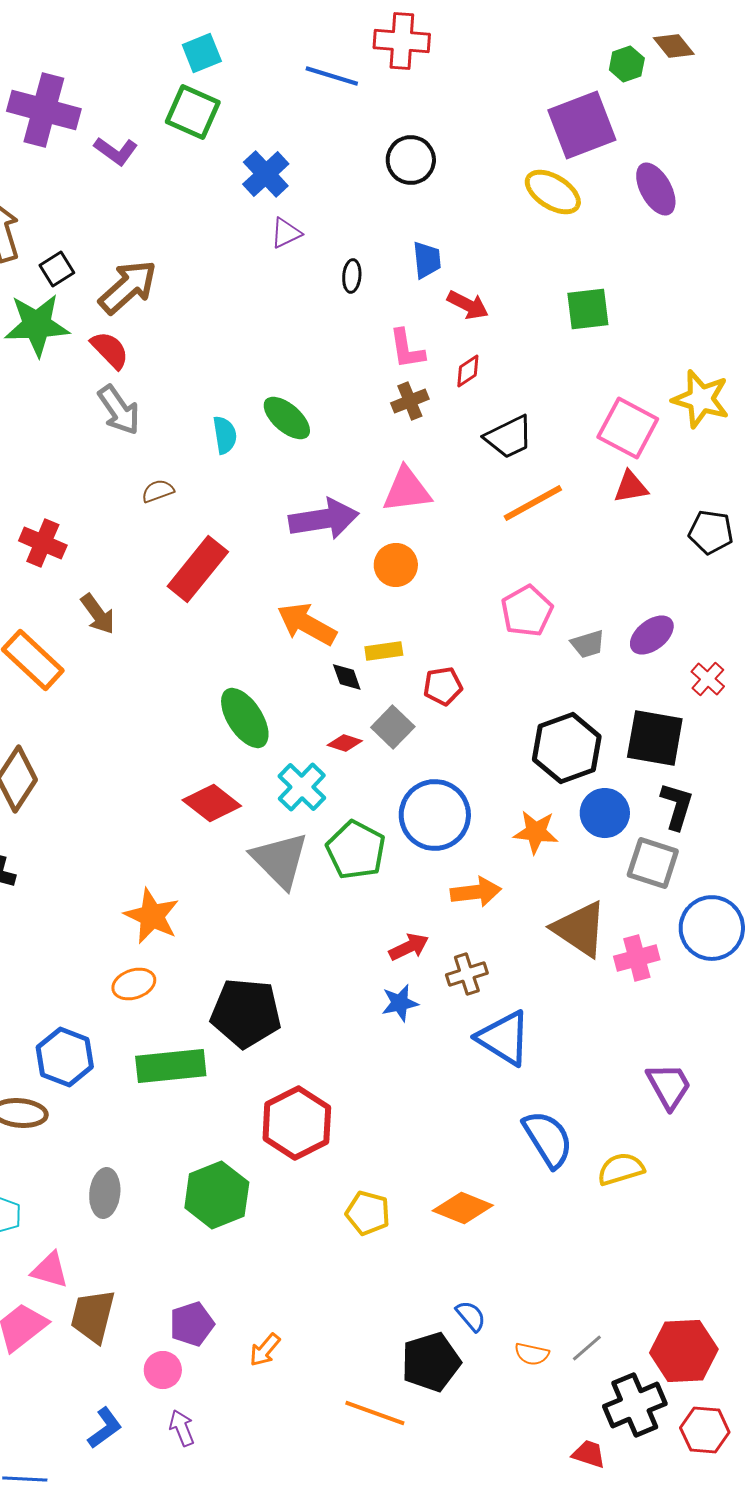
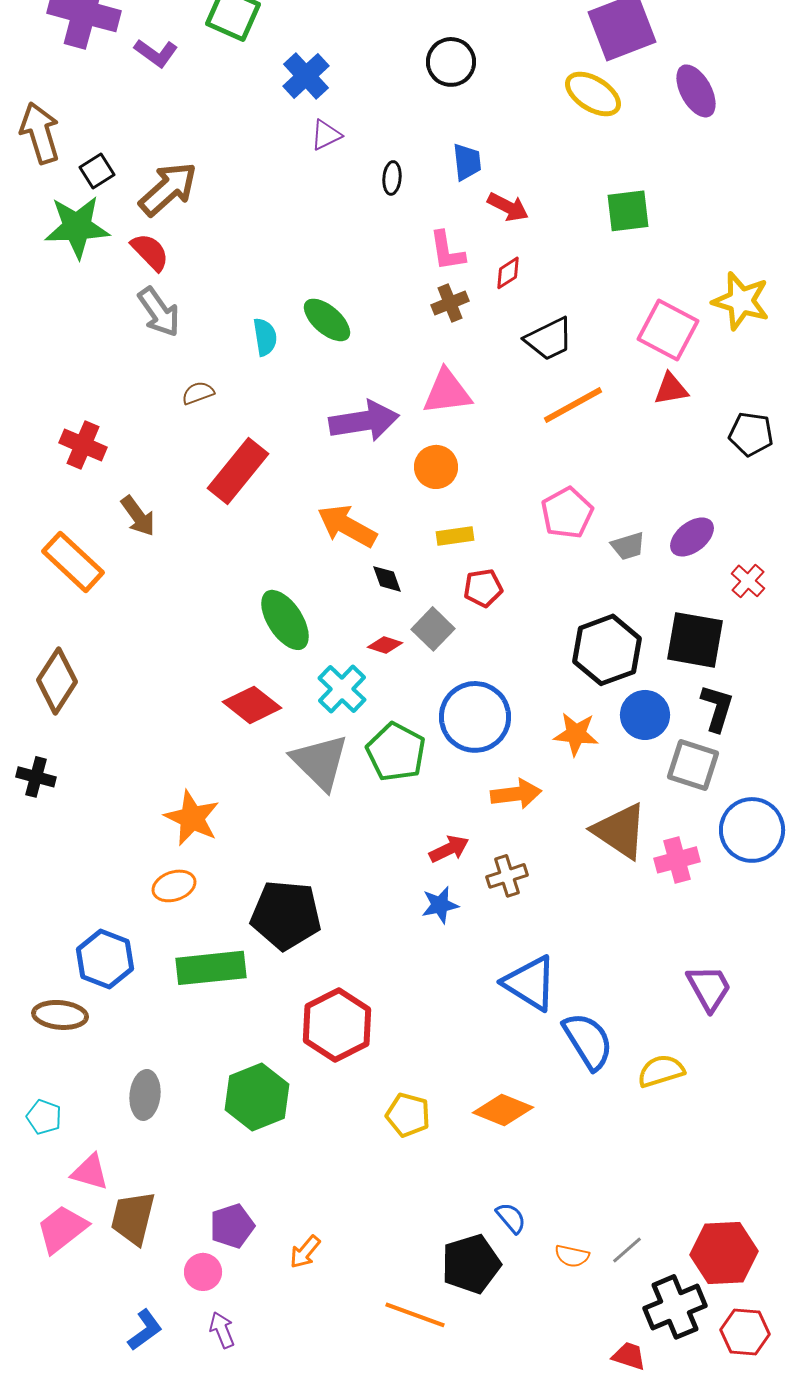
yellow rectangle: (384, 651) -> (455, 536), moved
blue triangle: (504, 1038) -> (530, 983), moved

